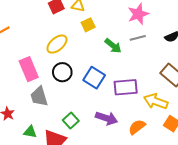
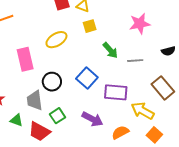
gray line: (138, 38) -> (135, 61), moved
black circle: (62, 72) -> (52, 82), moved
gray trapezoid: (39, 96) -> (35, 100), moved

